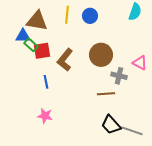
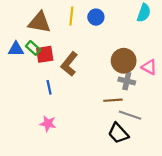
blue triangle: (23, 36) -> (16, 49), moved
brown circle: (101, 55) -> (124, 61), moved
gray line: (132, 131) -> (130, 115), moved

